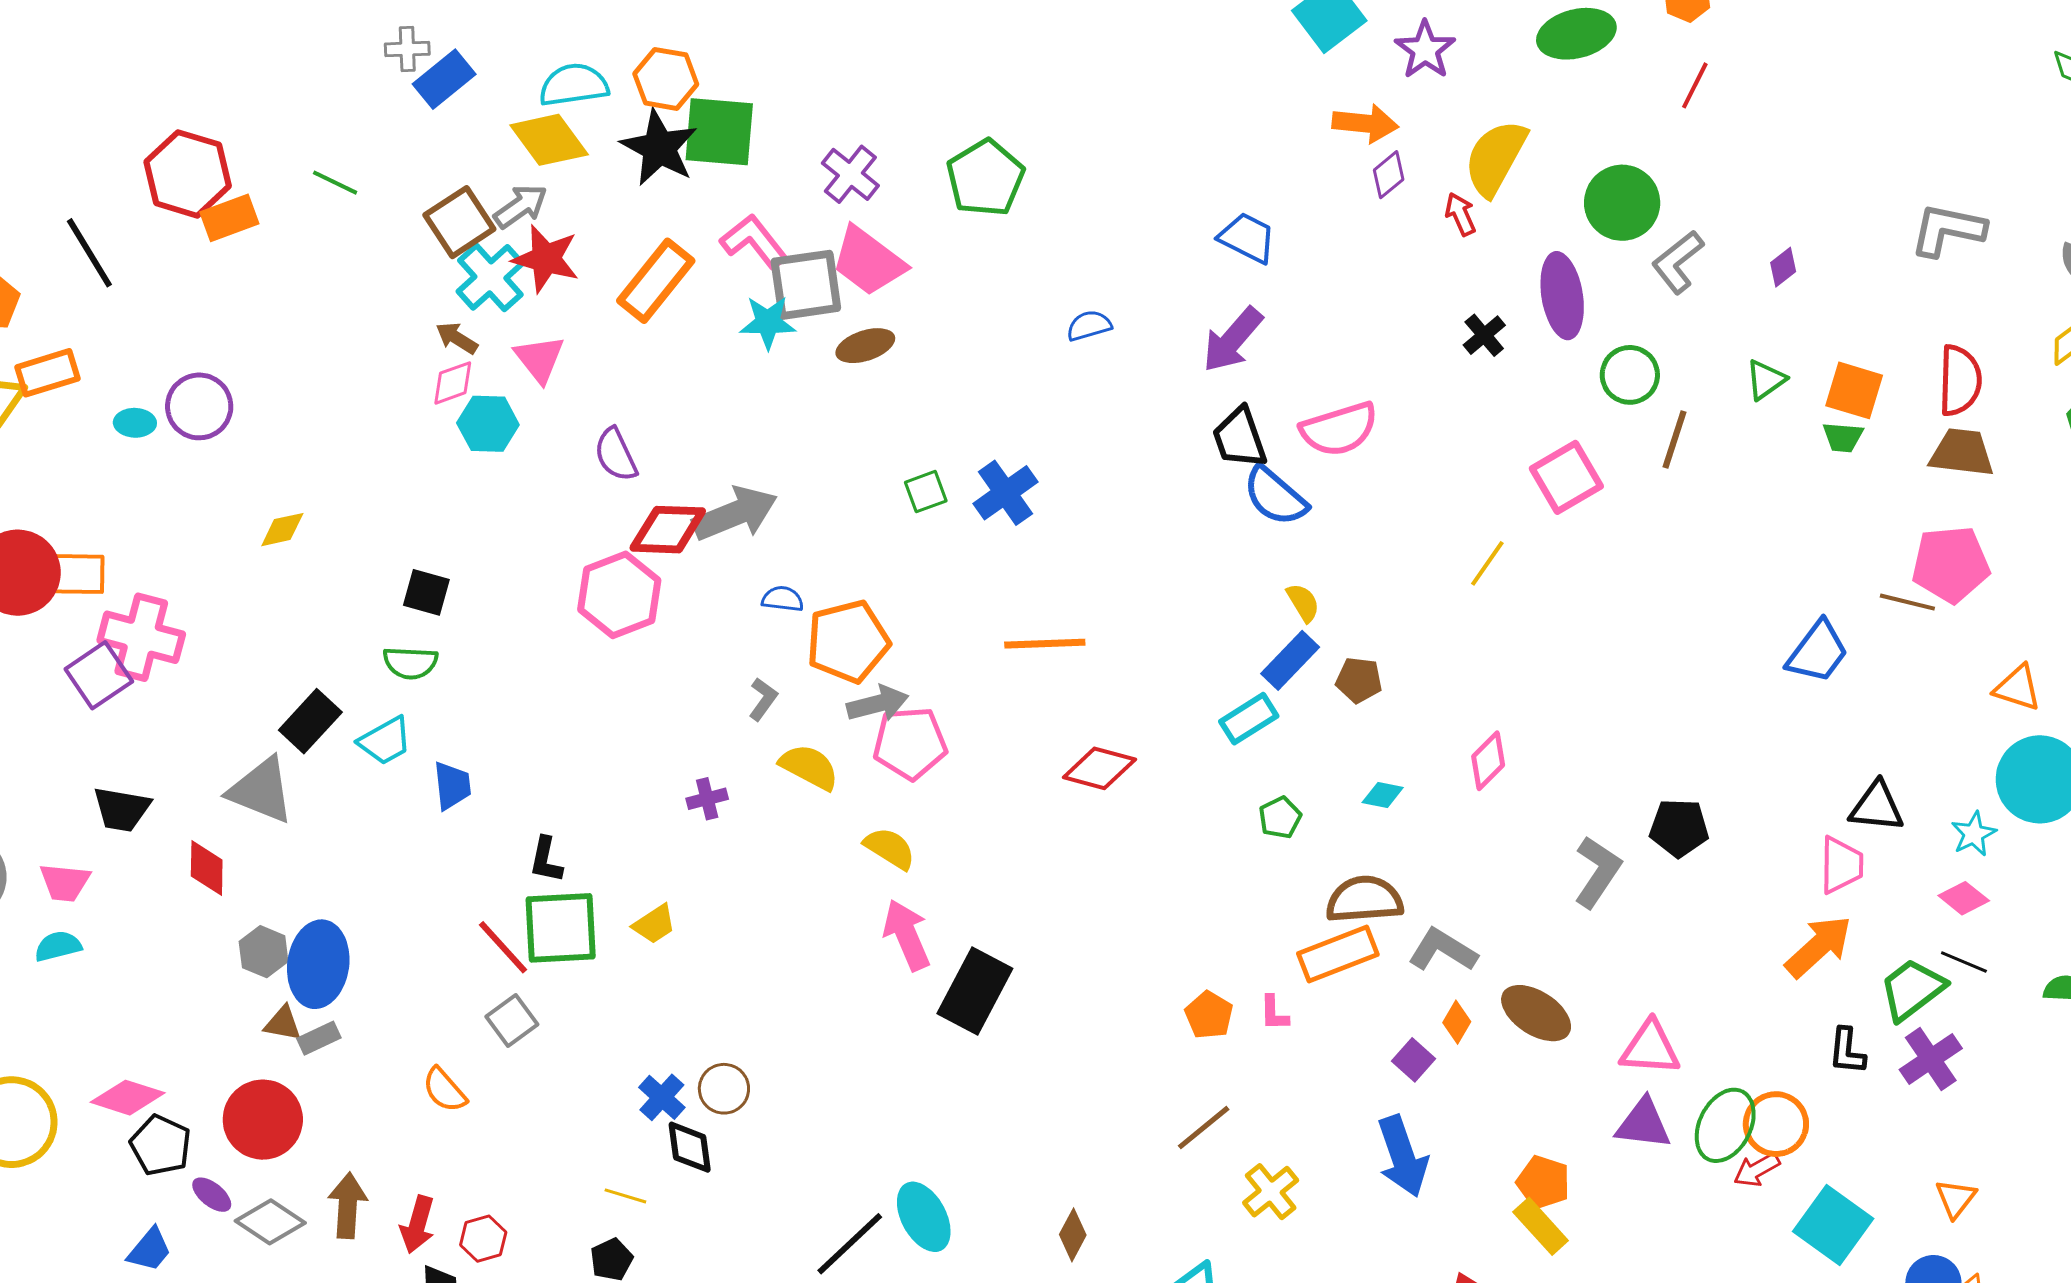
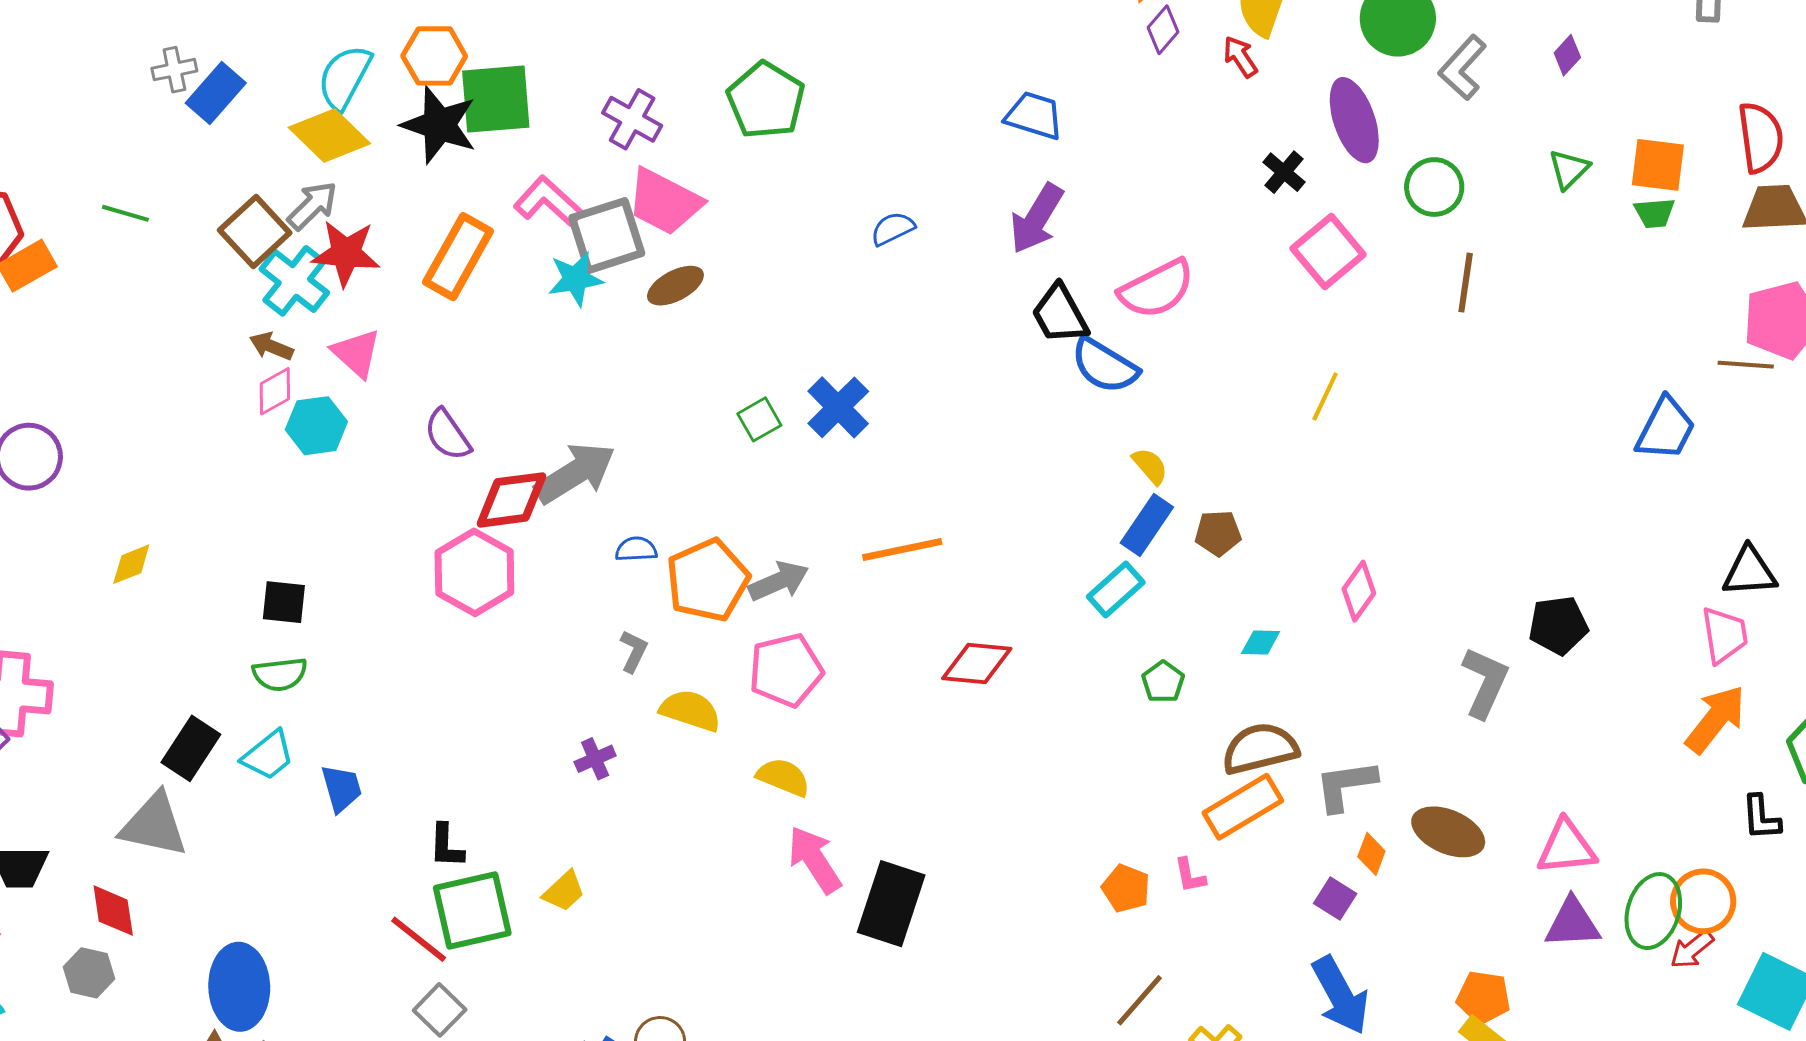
cyan semicircle: (574, 85) -> (345, 77), turned -44
brown line: (1674, 440) -> (1466, 283), moved
pink square: (1566, 477) -> (1328, 251), moved
gray arrow: (878, 704) -> (779, 581), moved
gray L-shape: (1443, 950) -> (1346, 785), turned -30
gray hexagon: (264, 952) -> (89, 973), moved

